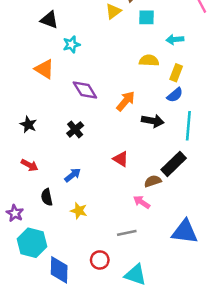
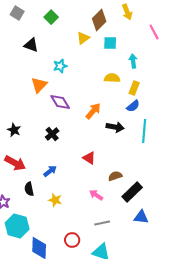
cyan arrow: (175, 40) -> (133, 61), turned 88
cyan star: (71, 44) -> (60, 66), moved
orange triangle: (44, 69) -> (39, 85), moved, turned 42
black rectangle: (174, 164) -> (132, 192), moved
red arrow: (30, 165) -> (15, 163), size x1.5
pink arrow: (142, 202) -> (96, 195), moved
blue triangle: (185, 232) -> (141, 217), size x0.7
gray line: (127, 233) -> (102, 223), moved

